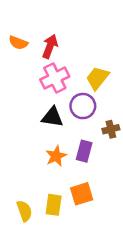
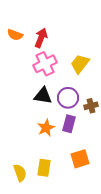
purple circle: (83, 106) -> (68, 98), moved
orange square: (82, 194) -> (80, 159), moved

